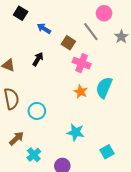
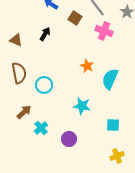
pink cross: (82, 63) -> (104, 31), moved
cyan semicircle: (104, 88) -> (110, 79), moved
cyan square: (107, 152) -> (113, 125), turned 32

